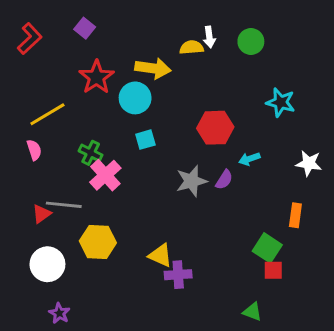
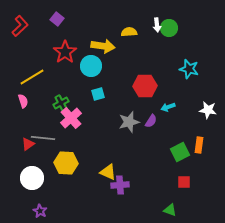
white arrow: (209, 37) -> (157, 25), moved
green cross: (91, 153) -> (61, 103), turned 35
green square: (267, 248) -> (180, 152), moved, turned 30

